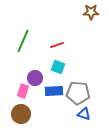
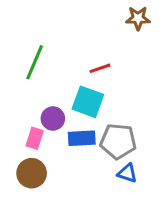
red line: (57, 45) -> (100, 68), moved
cyan square: (58, 67) -> (88, 102), size x1.5

